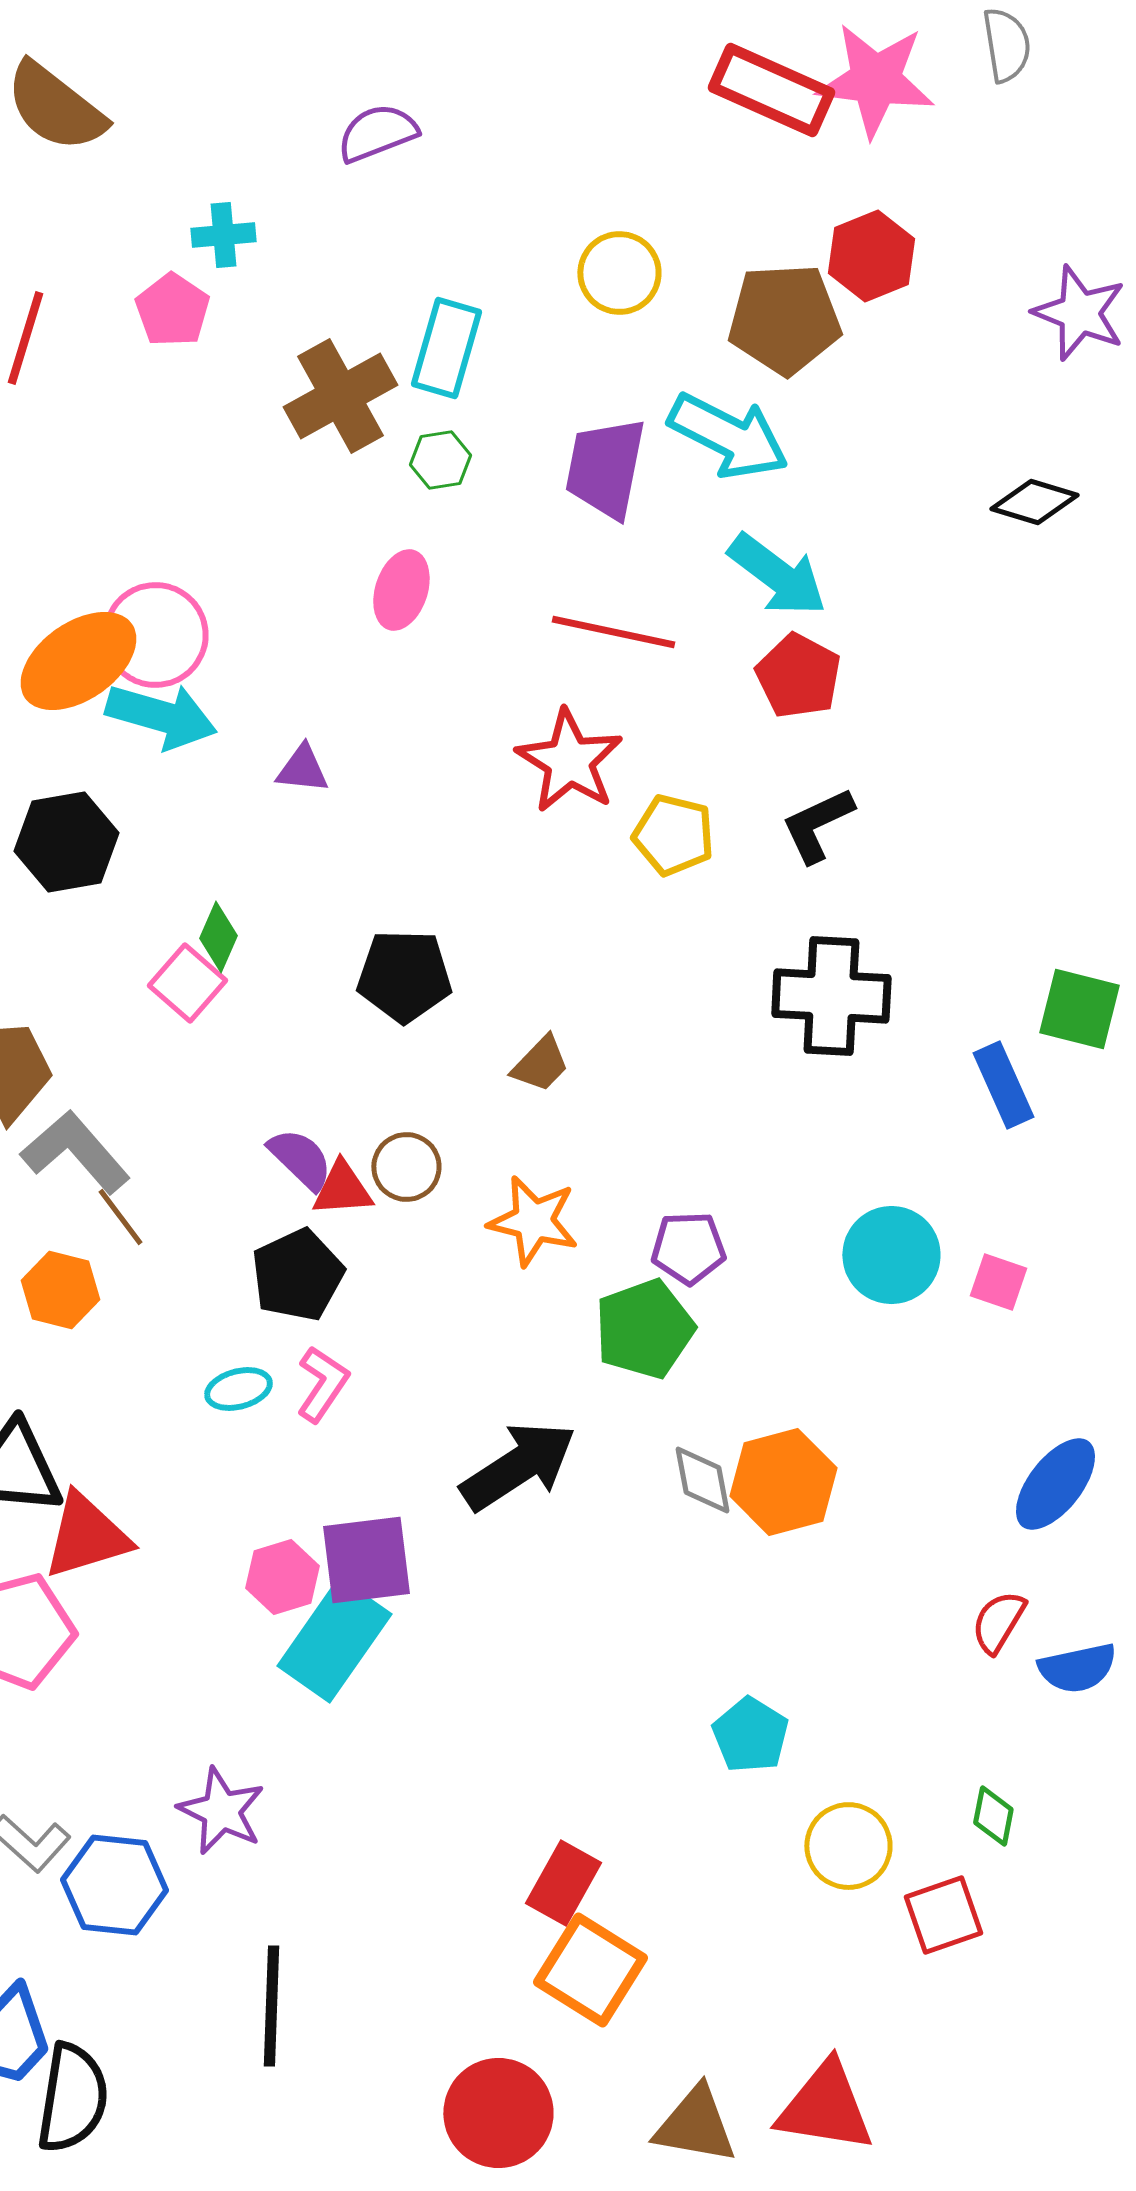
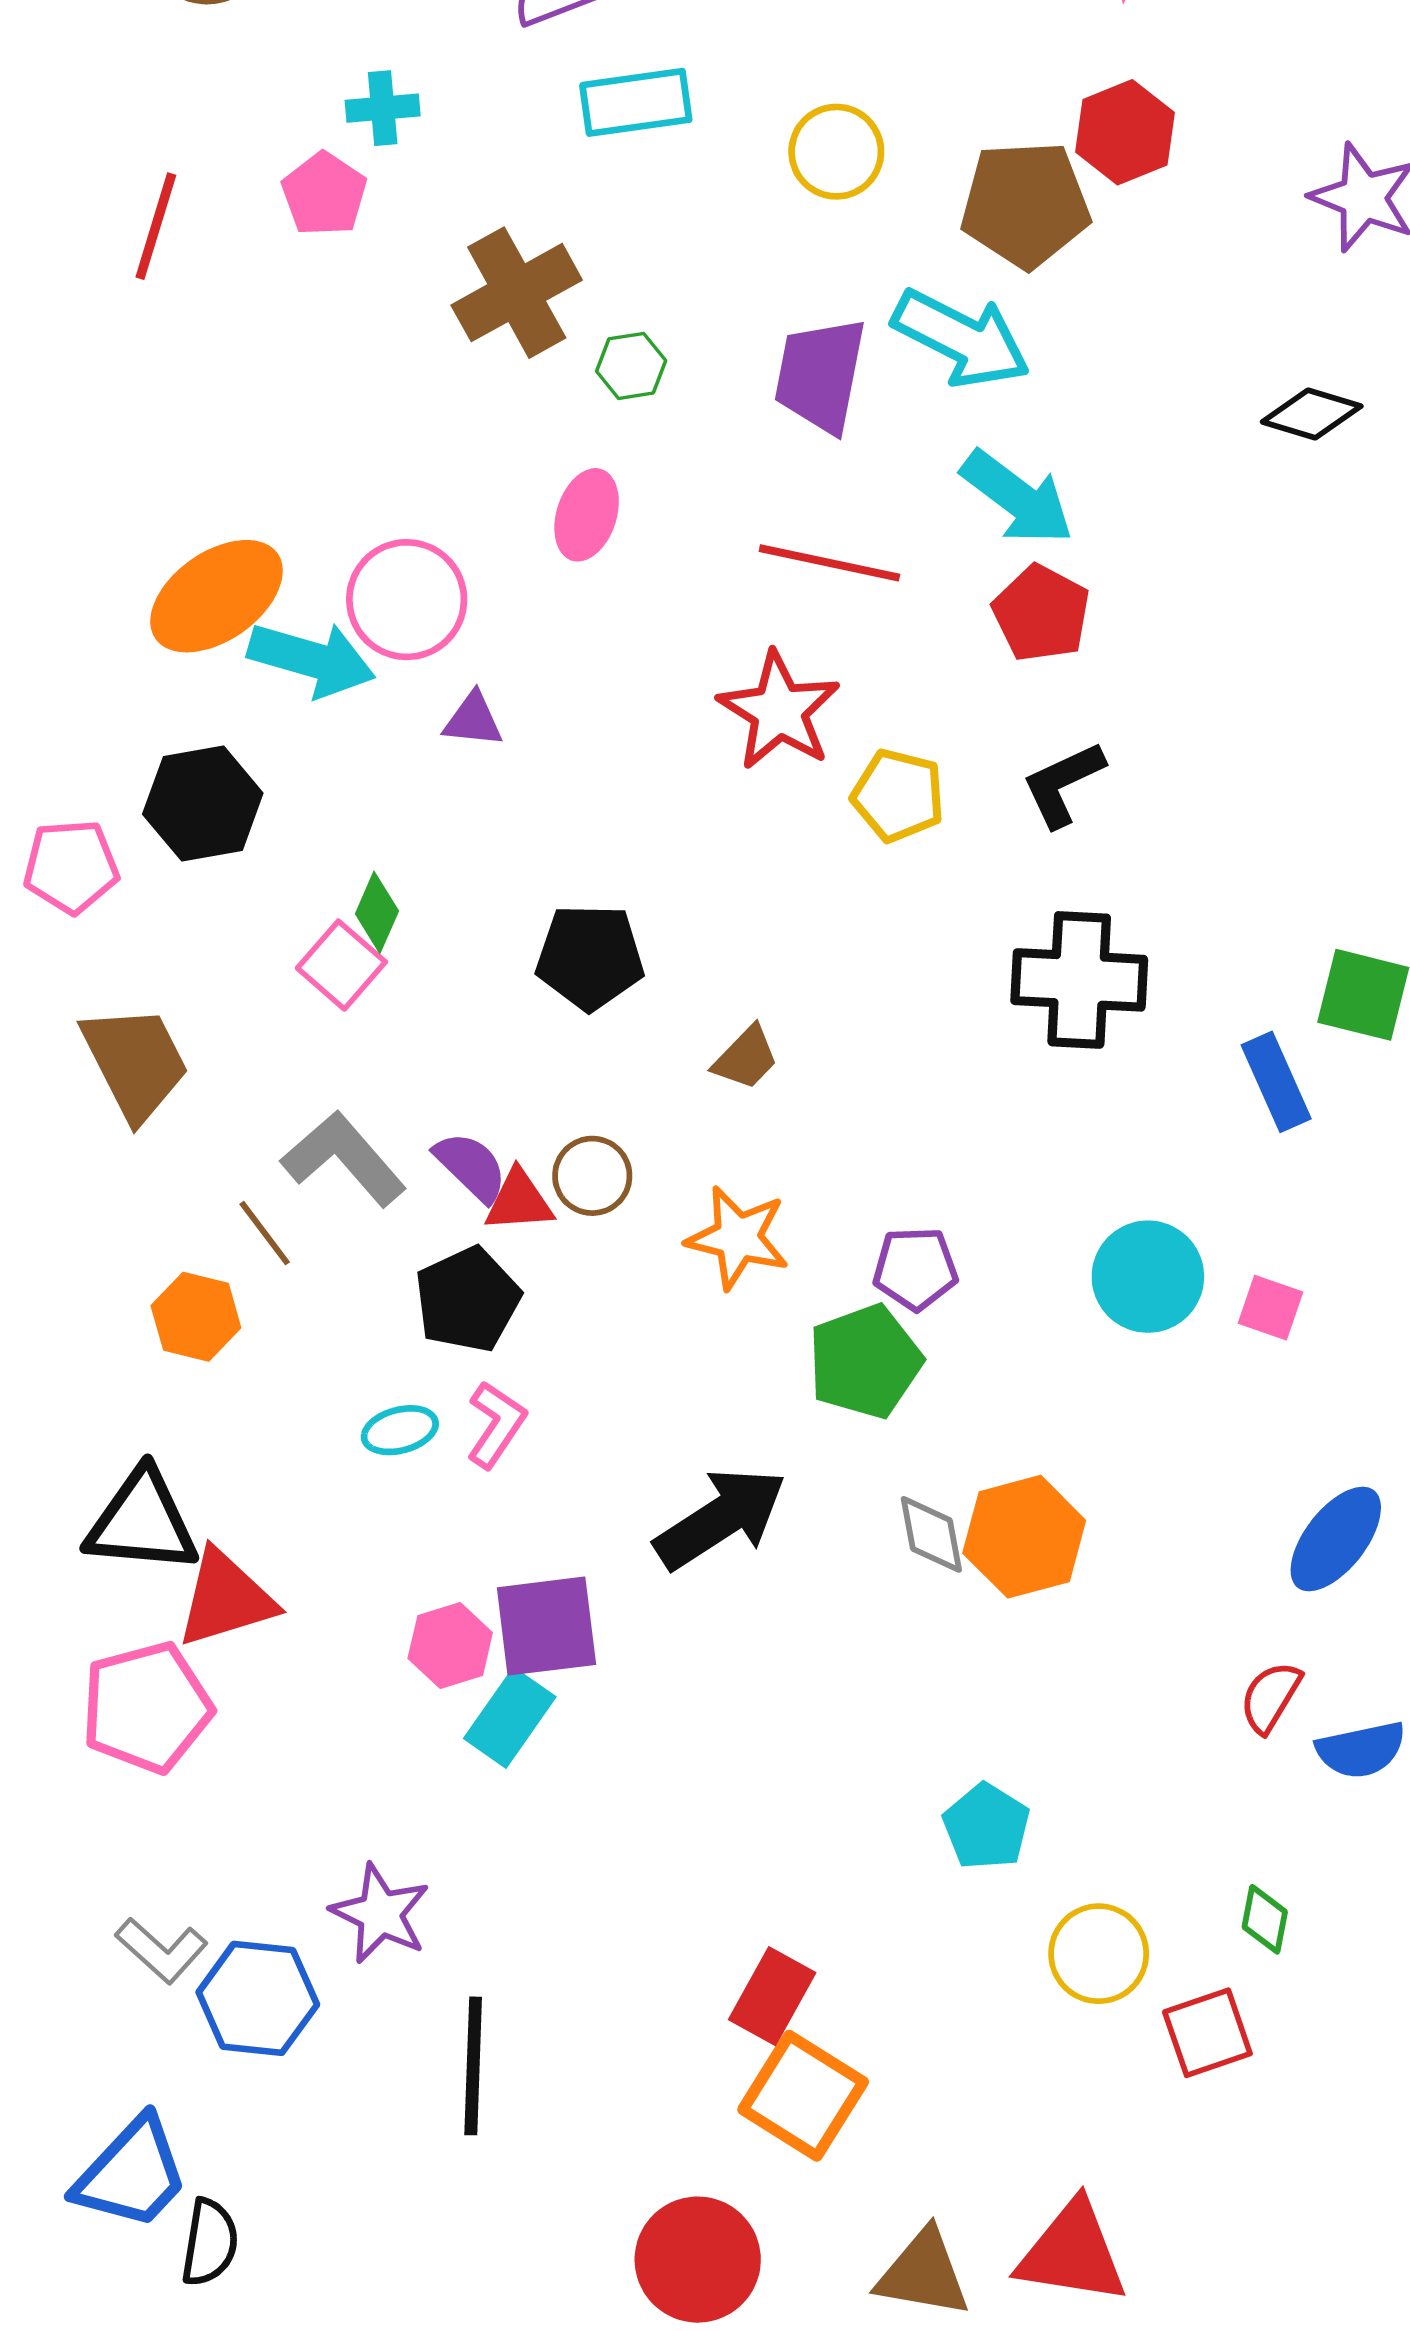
cyan rectangle: (446, 348) -> (636, 102), moved, turned 66
pink circle: (155, 635) -> (407, 600), moved
gray L-shape: (75, 1152) -> (344, 1159), moved
cyan rectangle: (334, 1640) -> (510, 1718), size x0.7
black line: (271, 2006) -> (473, 2066), moved
black semicircle: (72, 2098) -> (210, 2242), size x0.7

